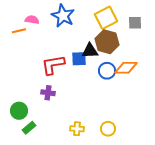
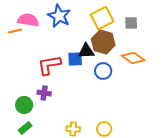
pink semicircle: (32, 20) -> (28, 20), size x1.5
orange diamond: (126, 68) -> (133, 58), moved, turned 35
green circle: (19, 111) -> (24, 105), moved

